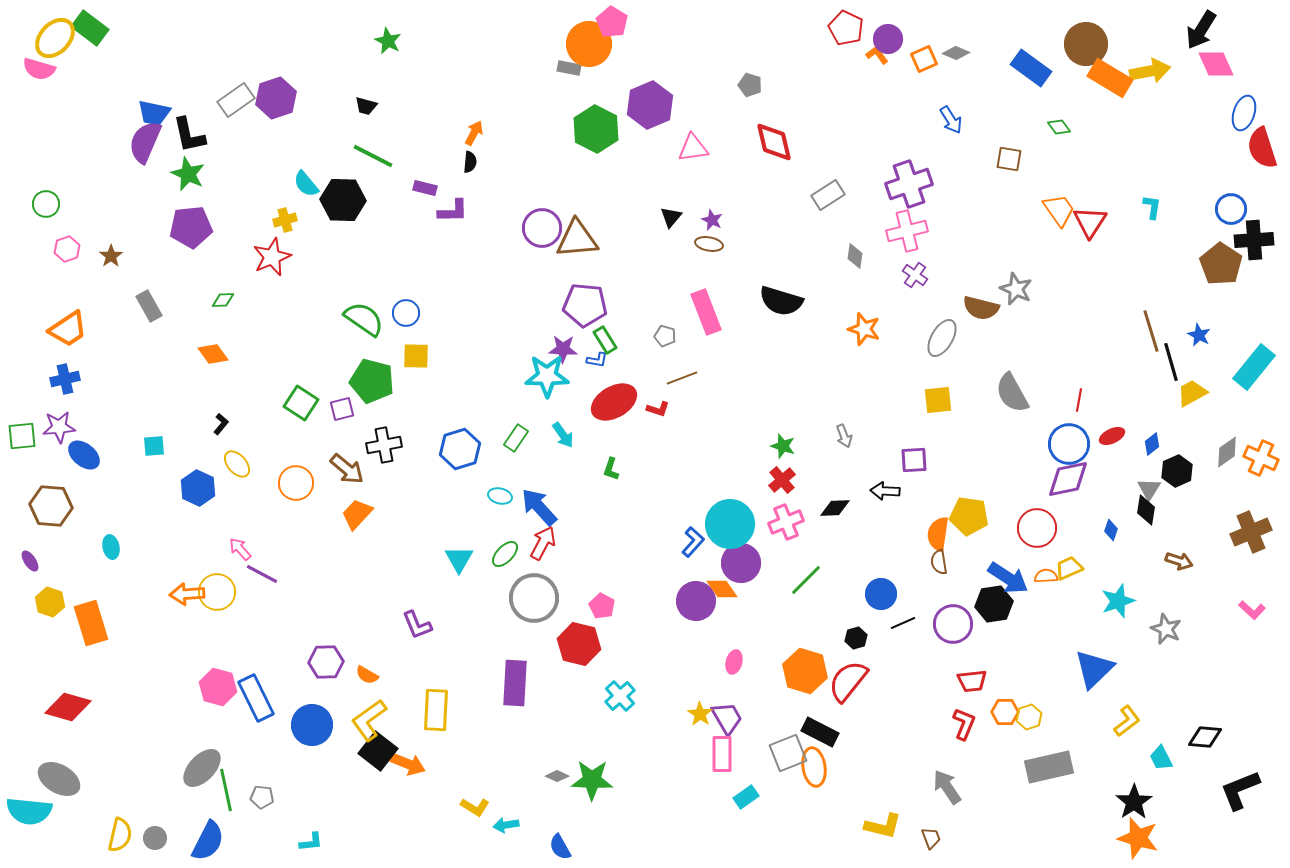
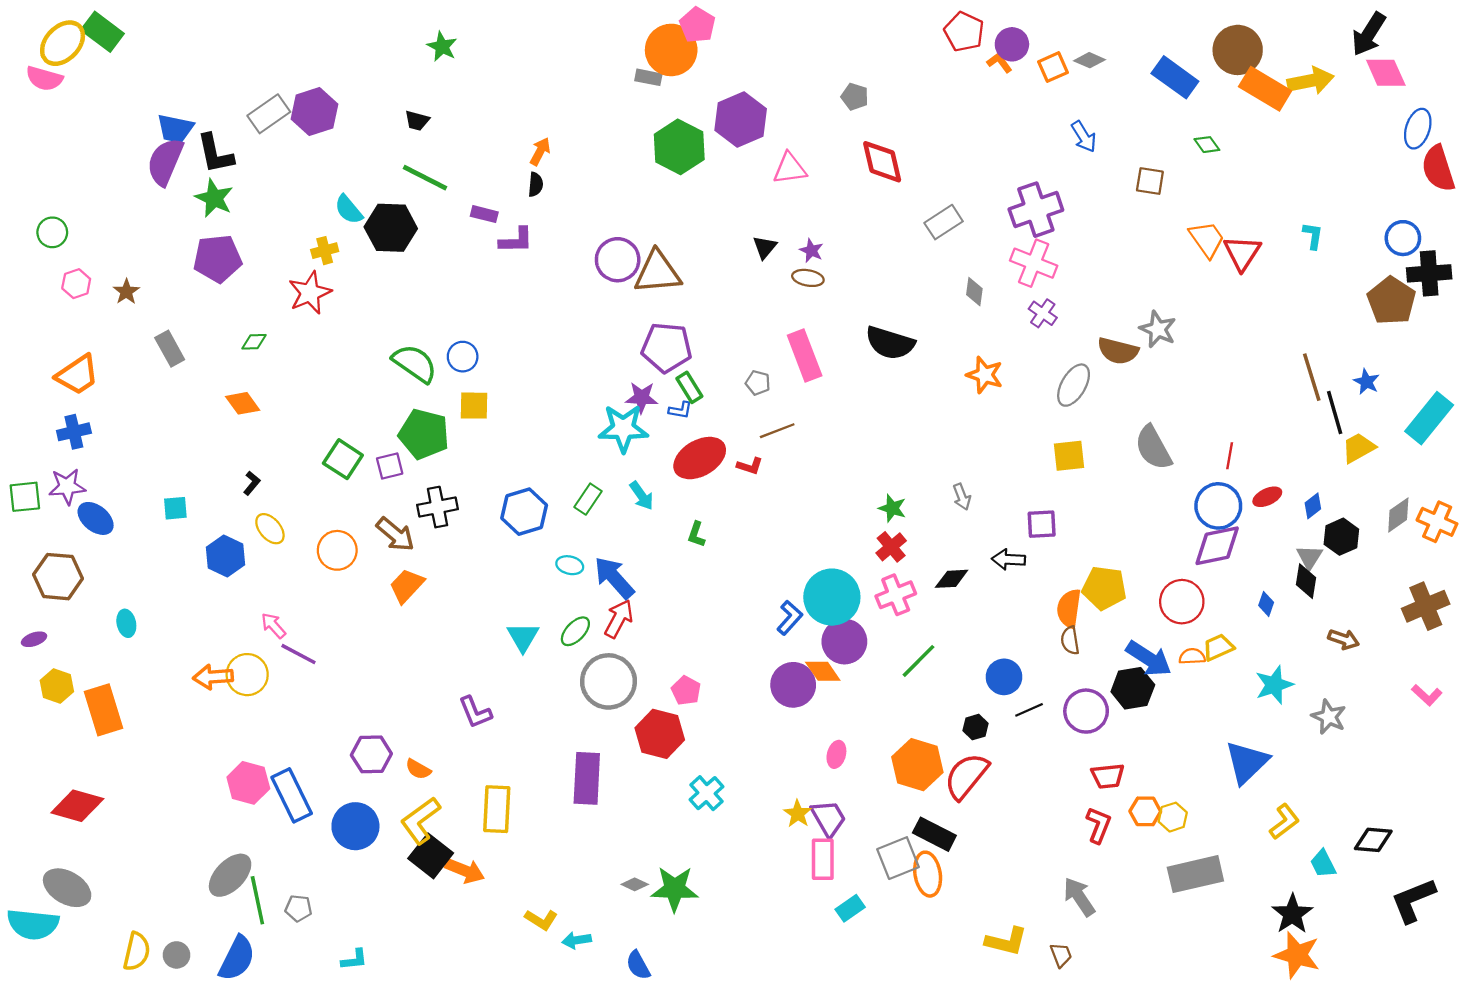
pink cross: (907, 231) -> (1034, 263), turned 36
purple ellipse: (30, 561) -> (34, 639), turned -75

